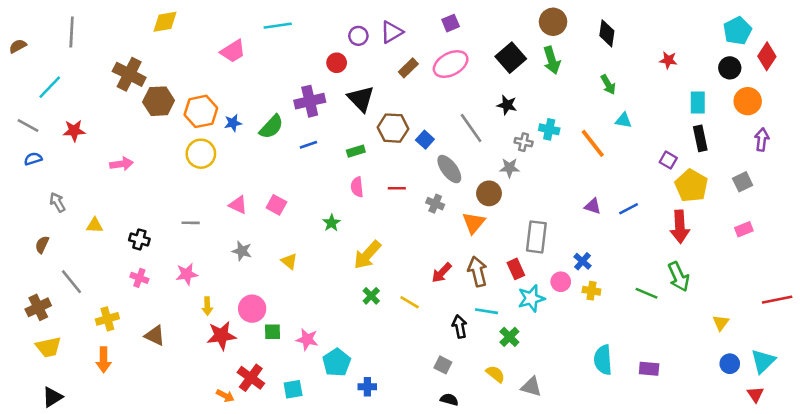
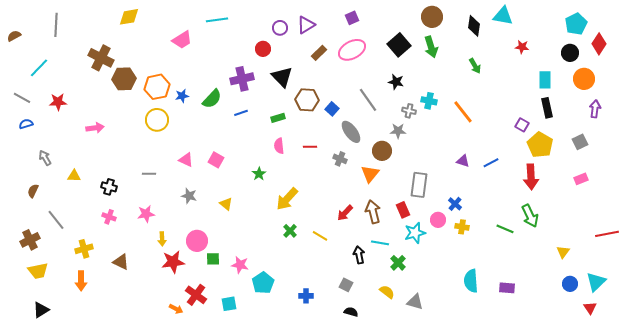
cyan triangle: (623, 120) -> (503, 16), moved, size x1.5
blue cross: (367, 387) -> (306, 296), moved

